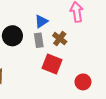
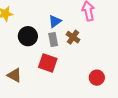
red square: (52, 64) -> (48, 63), moved

